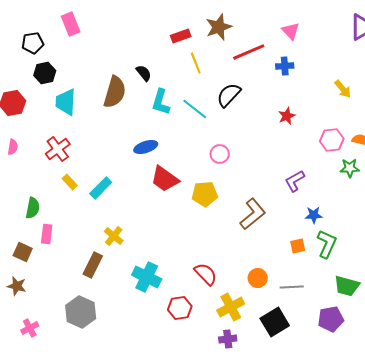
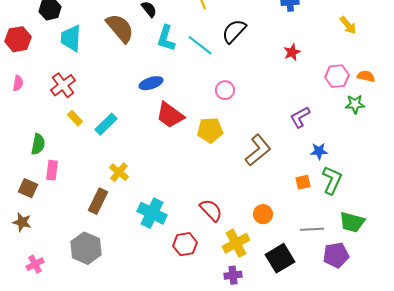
brown semicircle: (115, 92) -> (120, 28), turned -56
gray line: (292, 287) -> (312, 229), moved

